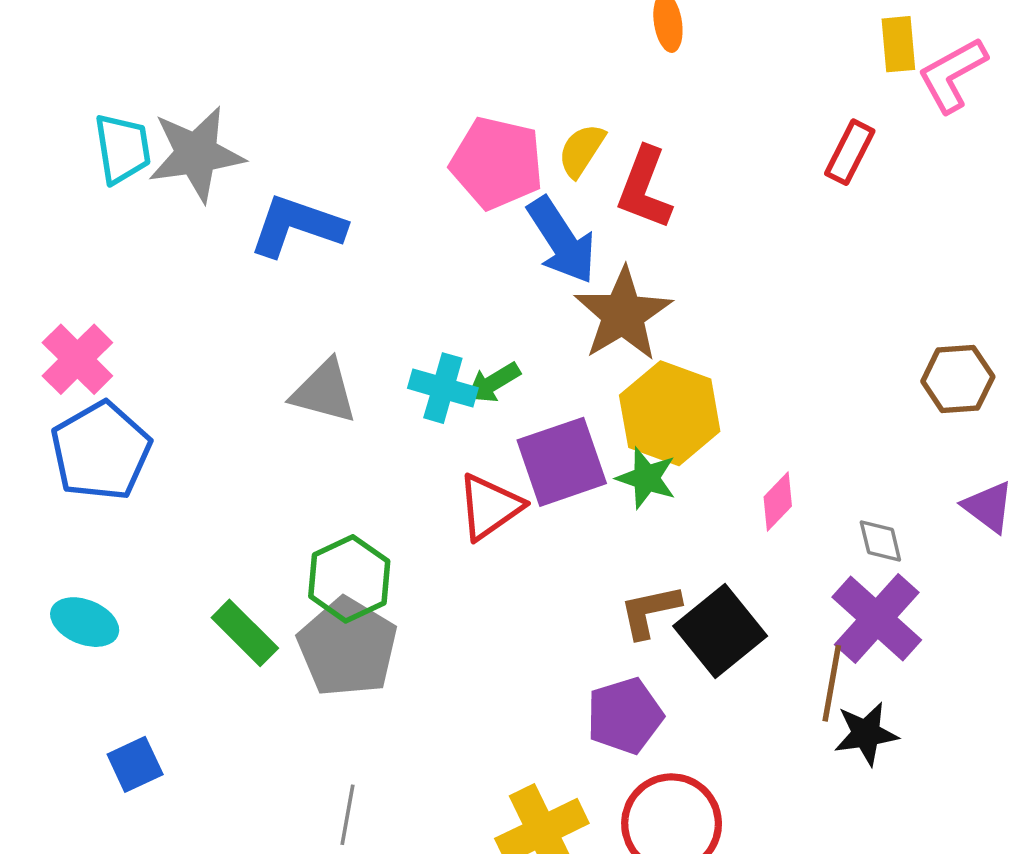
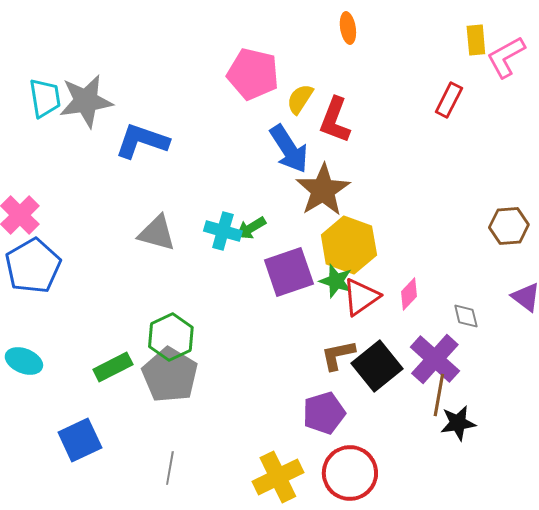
pink pentagon: (497, 163) -> (253, 74), moved
red triangle: (490, 507) -> (361, 297), moved
purple cross: (877, 618) -> (435, 359), moved
green rectangle: (245, 633) -> (113, 367), turned -72
blue square: (135, 764) -> (80, 440), moved, size x1.4

